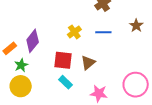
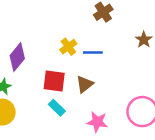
blue line: (103, 32) -> (93, 52), moved

